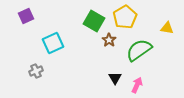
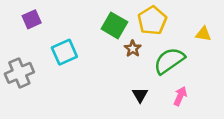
gray cross: (36, 71) -> (19, 73), moved, size x1.6
pink arrow: (137, 85) -> (180, 96), moved

